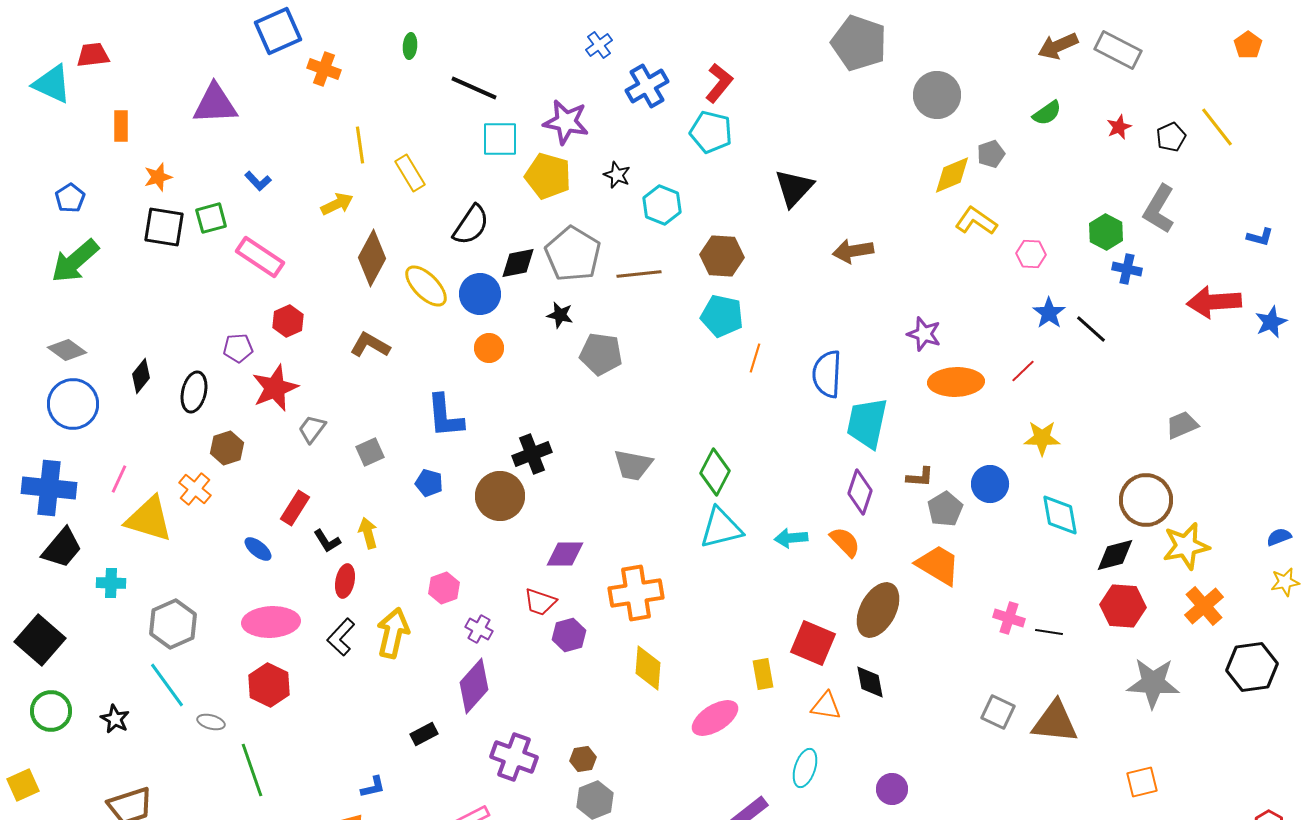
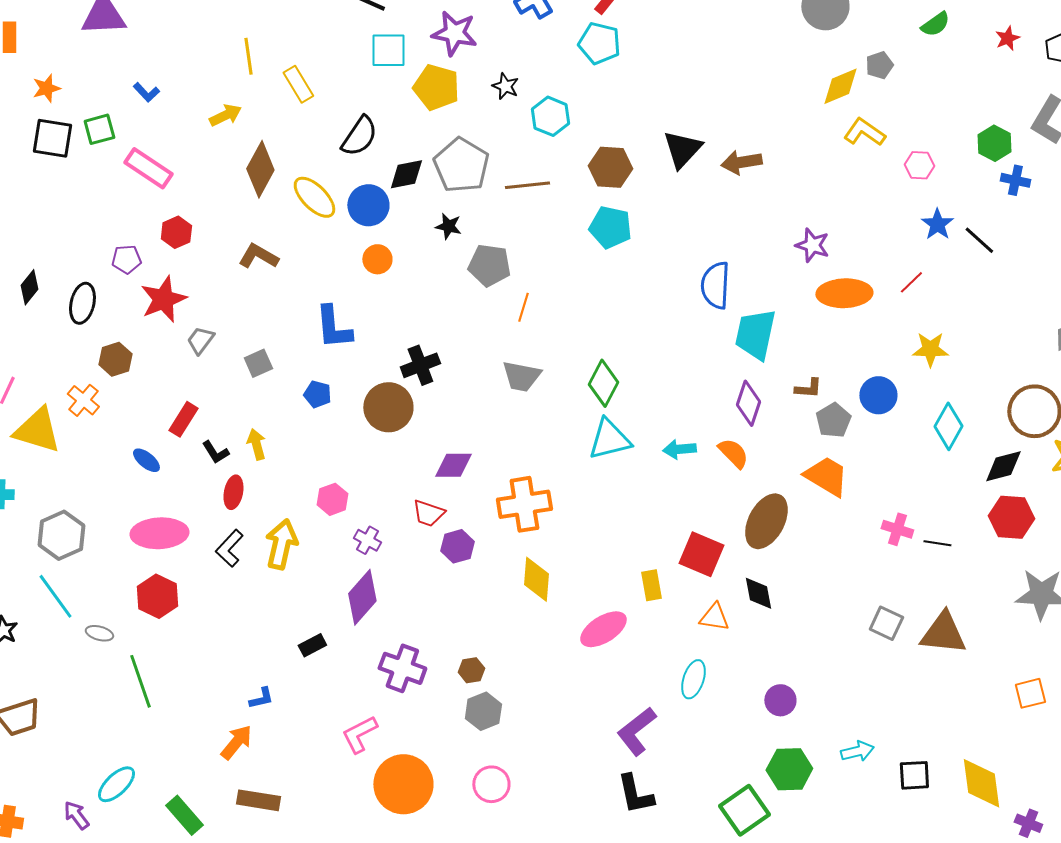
black triangle: (794, 188) -> (682, 149), moved
orange line: (755, 358) -> (523, 307), moved
cyan diamond: (1060, 515) -> (948, 426), turned 39

